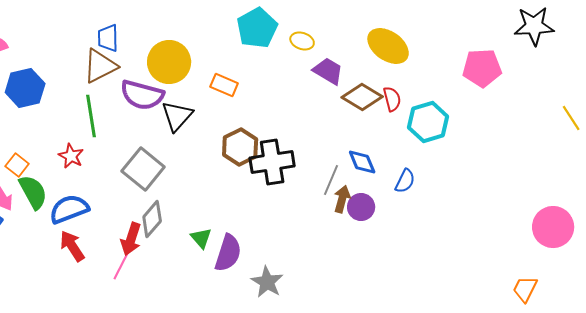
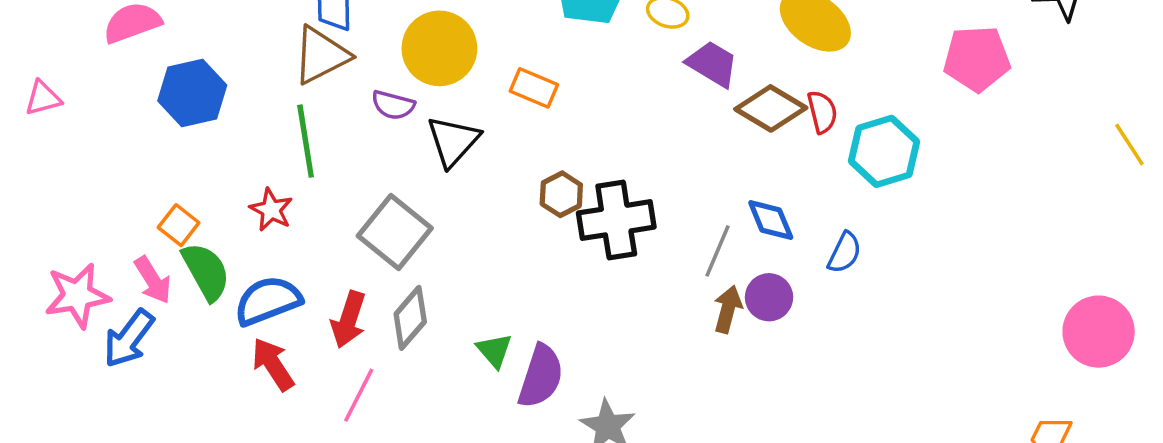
purple semicircle: (142, 95) -> (393, 105), size x0.6
brown hexagon: (240, 147) -> (561, 194), size x0.7
brown arrow: (342, 199) -> (728, 309), moved
red arrow: (131, 239) -> (348, 320), moved

